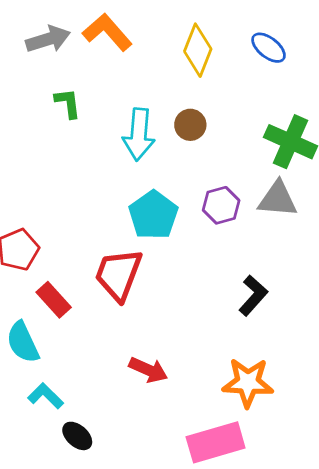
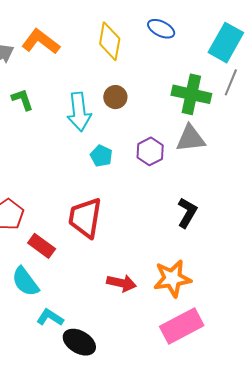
cyan pentagon: (153, 215) -> (101, 156), moved, size x0.6
orange star: (248, 383) -> (172, 278), moved
black ellipse: (77, 436) -> (79, 342), size x1.4

